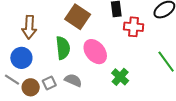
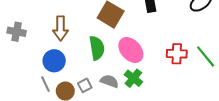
red cross: (134, 27) -> (177, 54), moved
green cross: (120, 77) -> (133, 78), moved
gray line: (12, 80) -> (45, 84), turned 35

